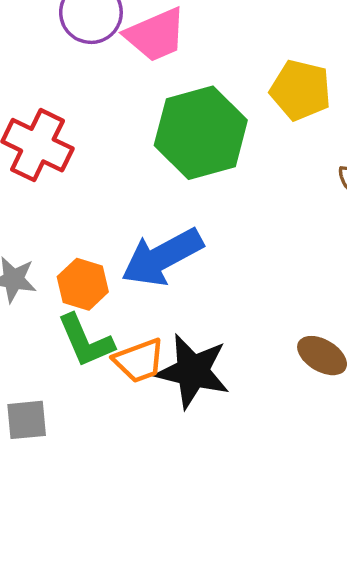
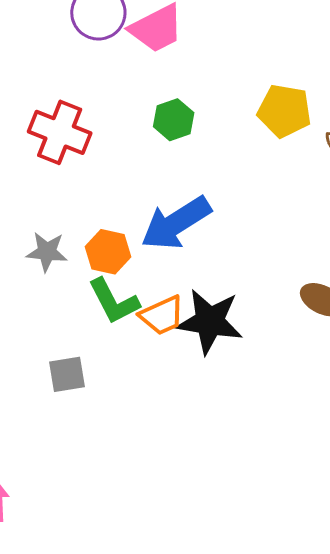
yellow pentagon: (301, 90) -> (284, 111), moved
green hexagon: (201, 133) -> (174, 120), moved, size x0.5

